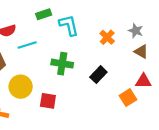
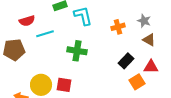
orange cross: (107, 37) -> (118, 27), turned 32
black rectangle: (98, 75) -> (126, 61), moved
yellow circle: (21, 87) -> (41, 85), moved

